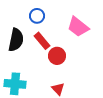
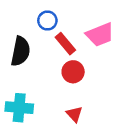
pink trapezoid: (78, 27) -> (100, 35), turned -60
red rectangle: (42, 41) -> (65, 44), moved

